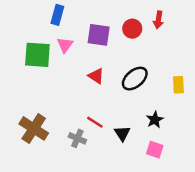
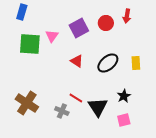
blue rectangle: (57, 15) -> (22, 12), moved
purple square: (99, 35) -> (79, 28), turned -36
yellow rectangle: (178, 85) -> (136, 63), moved
black triangle: (122, 133) -> (98, 107), size x1.5
pink square: (155, 150) -> (124, 120), turned -32

